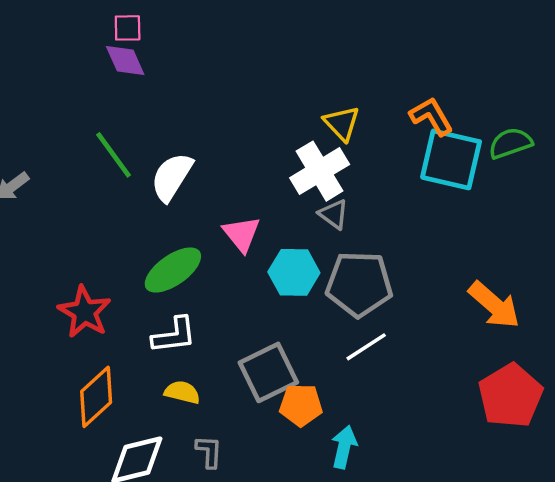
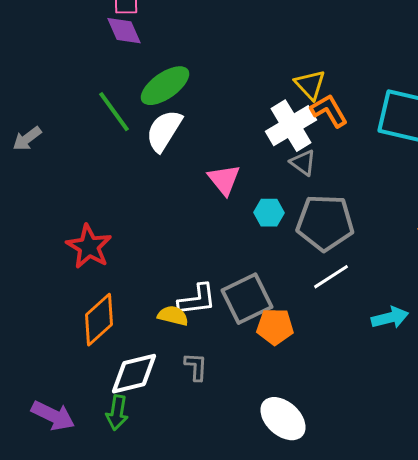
orange L-shape: (431, 116) -> (329, 111), moved
green ellipse: (173, 270) -> (165, 86), moved
cyan hexagon: (294, 272) -> (269, 213), size x0.7
white L-shape: (174, 335) -> (197, 300), moved
cyan arrow: (344, 447) -> (390, 318), moved, turned 63

